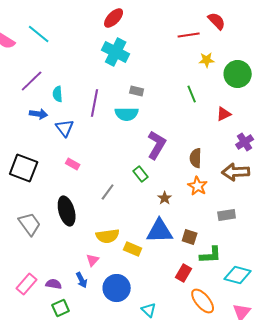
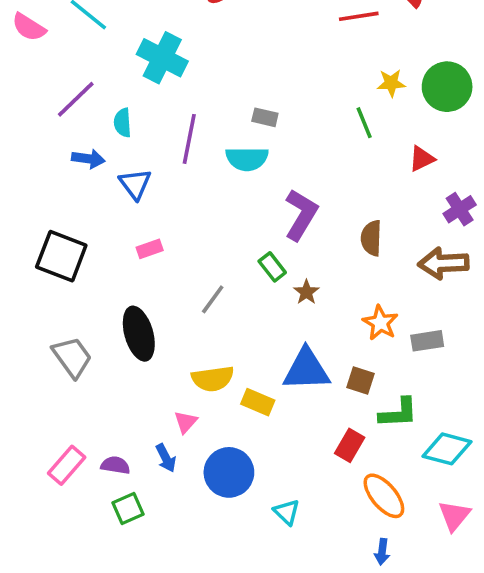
cyan cross: (116, 52) -> (162, 58), moved
yellow star: (207, 60) -> (391, 83), moved
pink rectangle: (73, 164) -> (150, 249), turned -48
orange star: (198, 186) -> (380, 323), moved
brown star: (165, 198) -> (306, 292), moved

